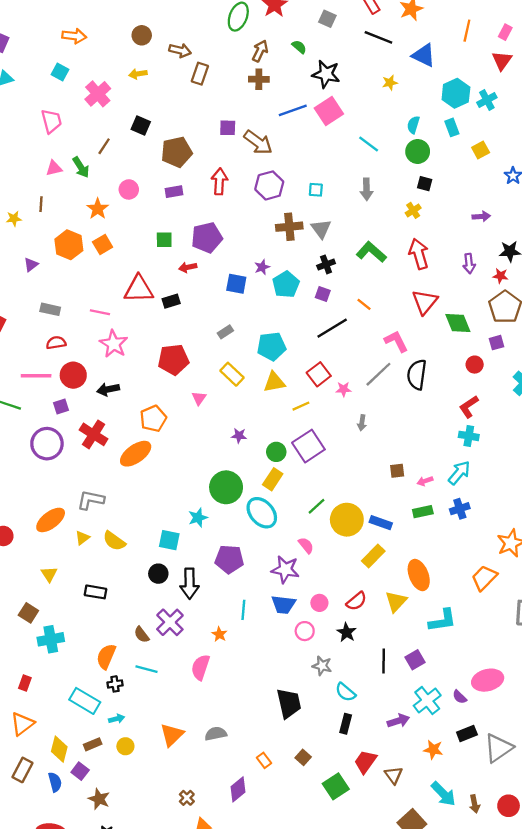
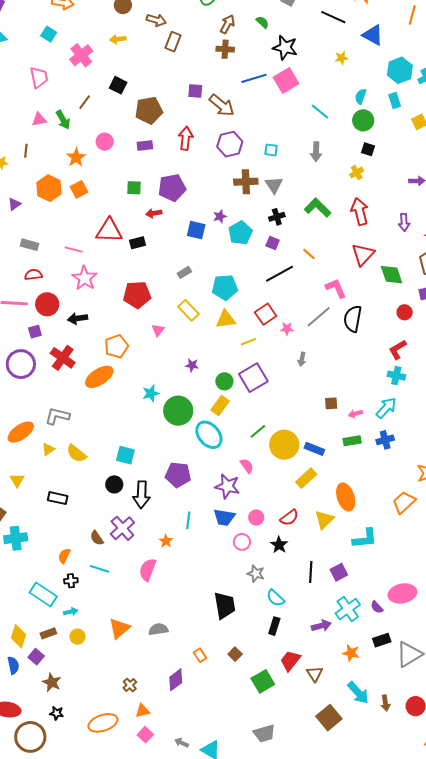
cyan star: (198, 518) -> (151, 393), moved
orange semicircle: (106, 656) -> (64, 556), size x0.7

